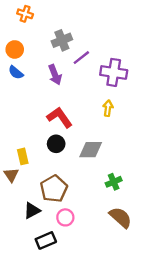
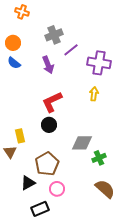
red L-shape: (60, 117) -> (52, 102), turned -80
gray diamond: (91, 150) -> (82, 143), moved

